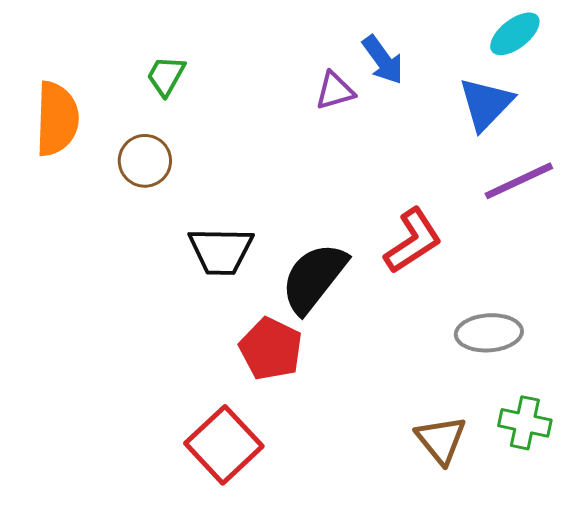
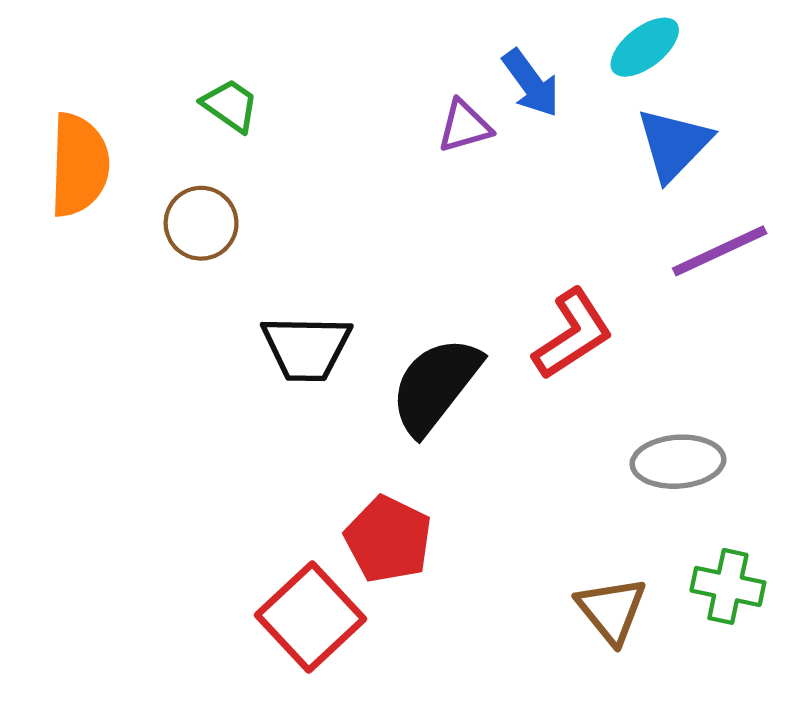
cyan ellipse: (515, 34) -> (645, 47), moved
green trapezoid: (166, 76) -> (230, 105), turned 96
red pentagon: (271, 349) -> (388, 539), moved

